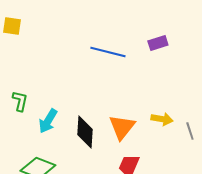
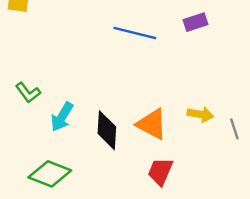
green L-shape: (20, 101) -> (28, 93), turned 130
orange triangle: (122, 127) -> (152, 124), turned -40

